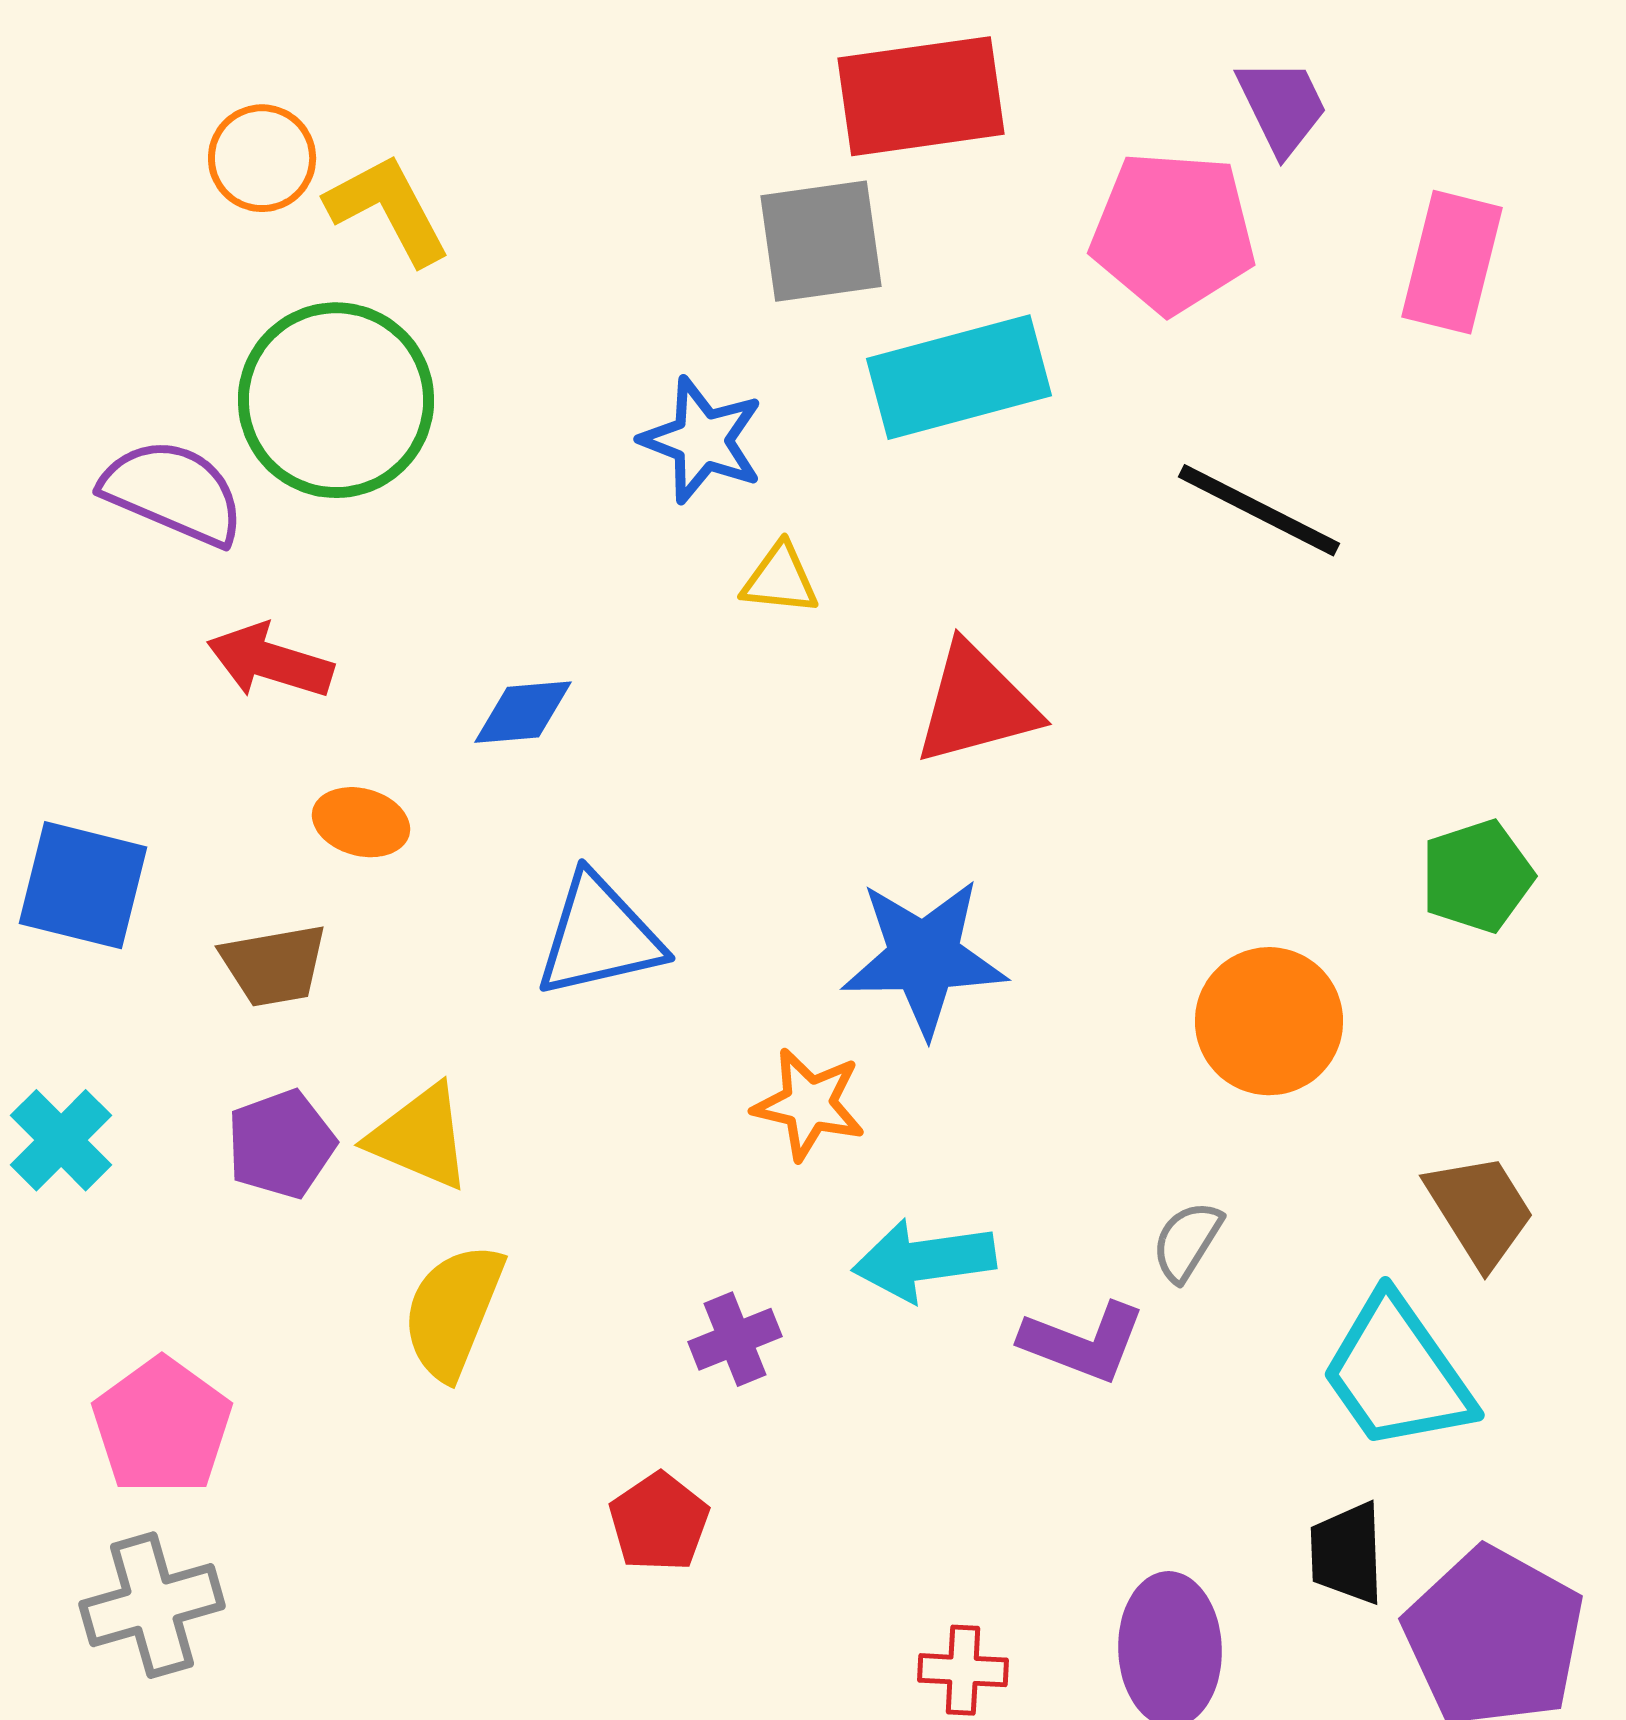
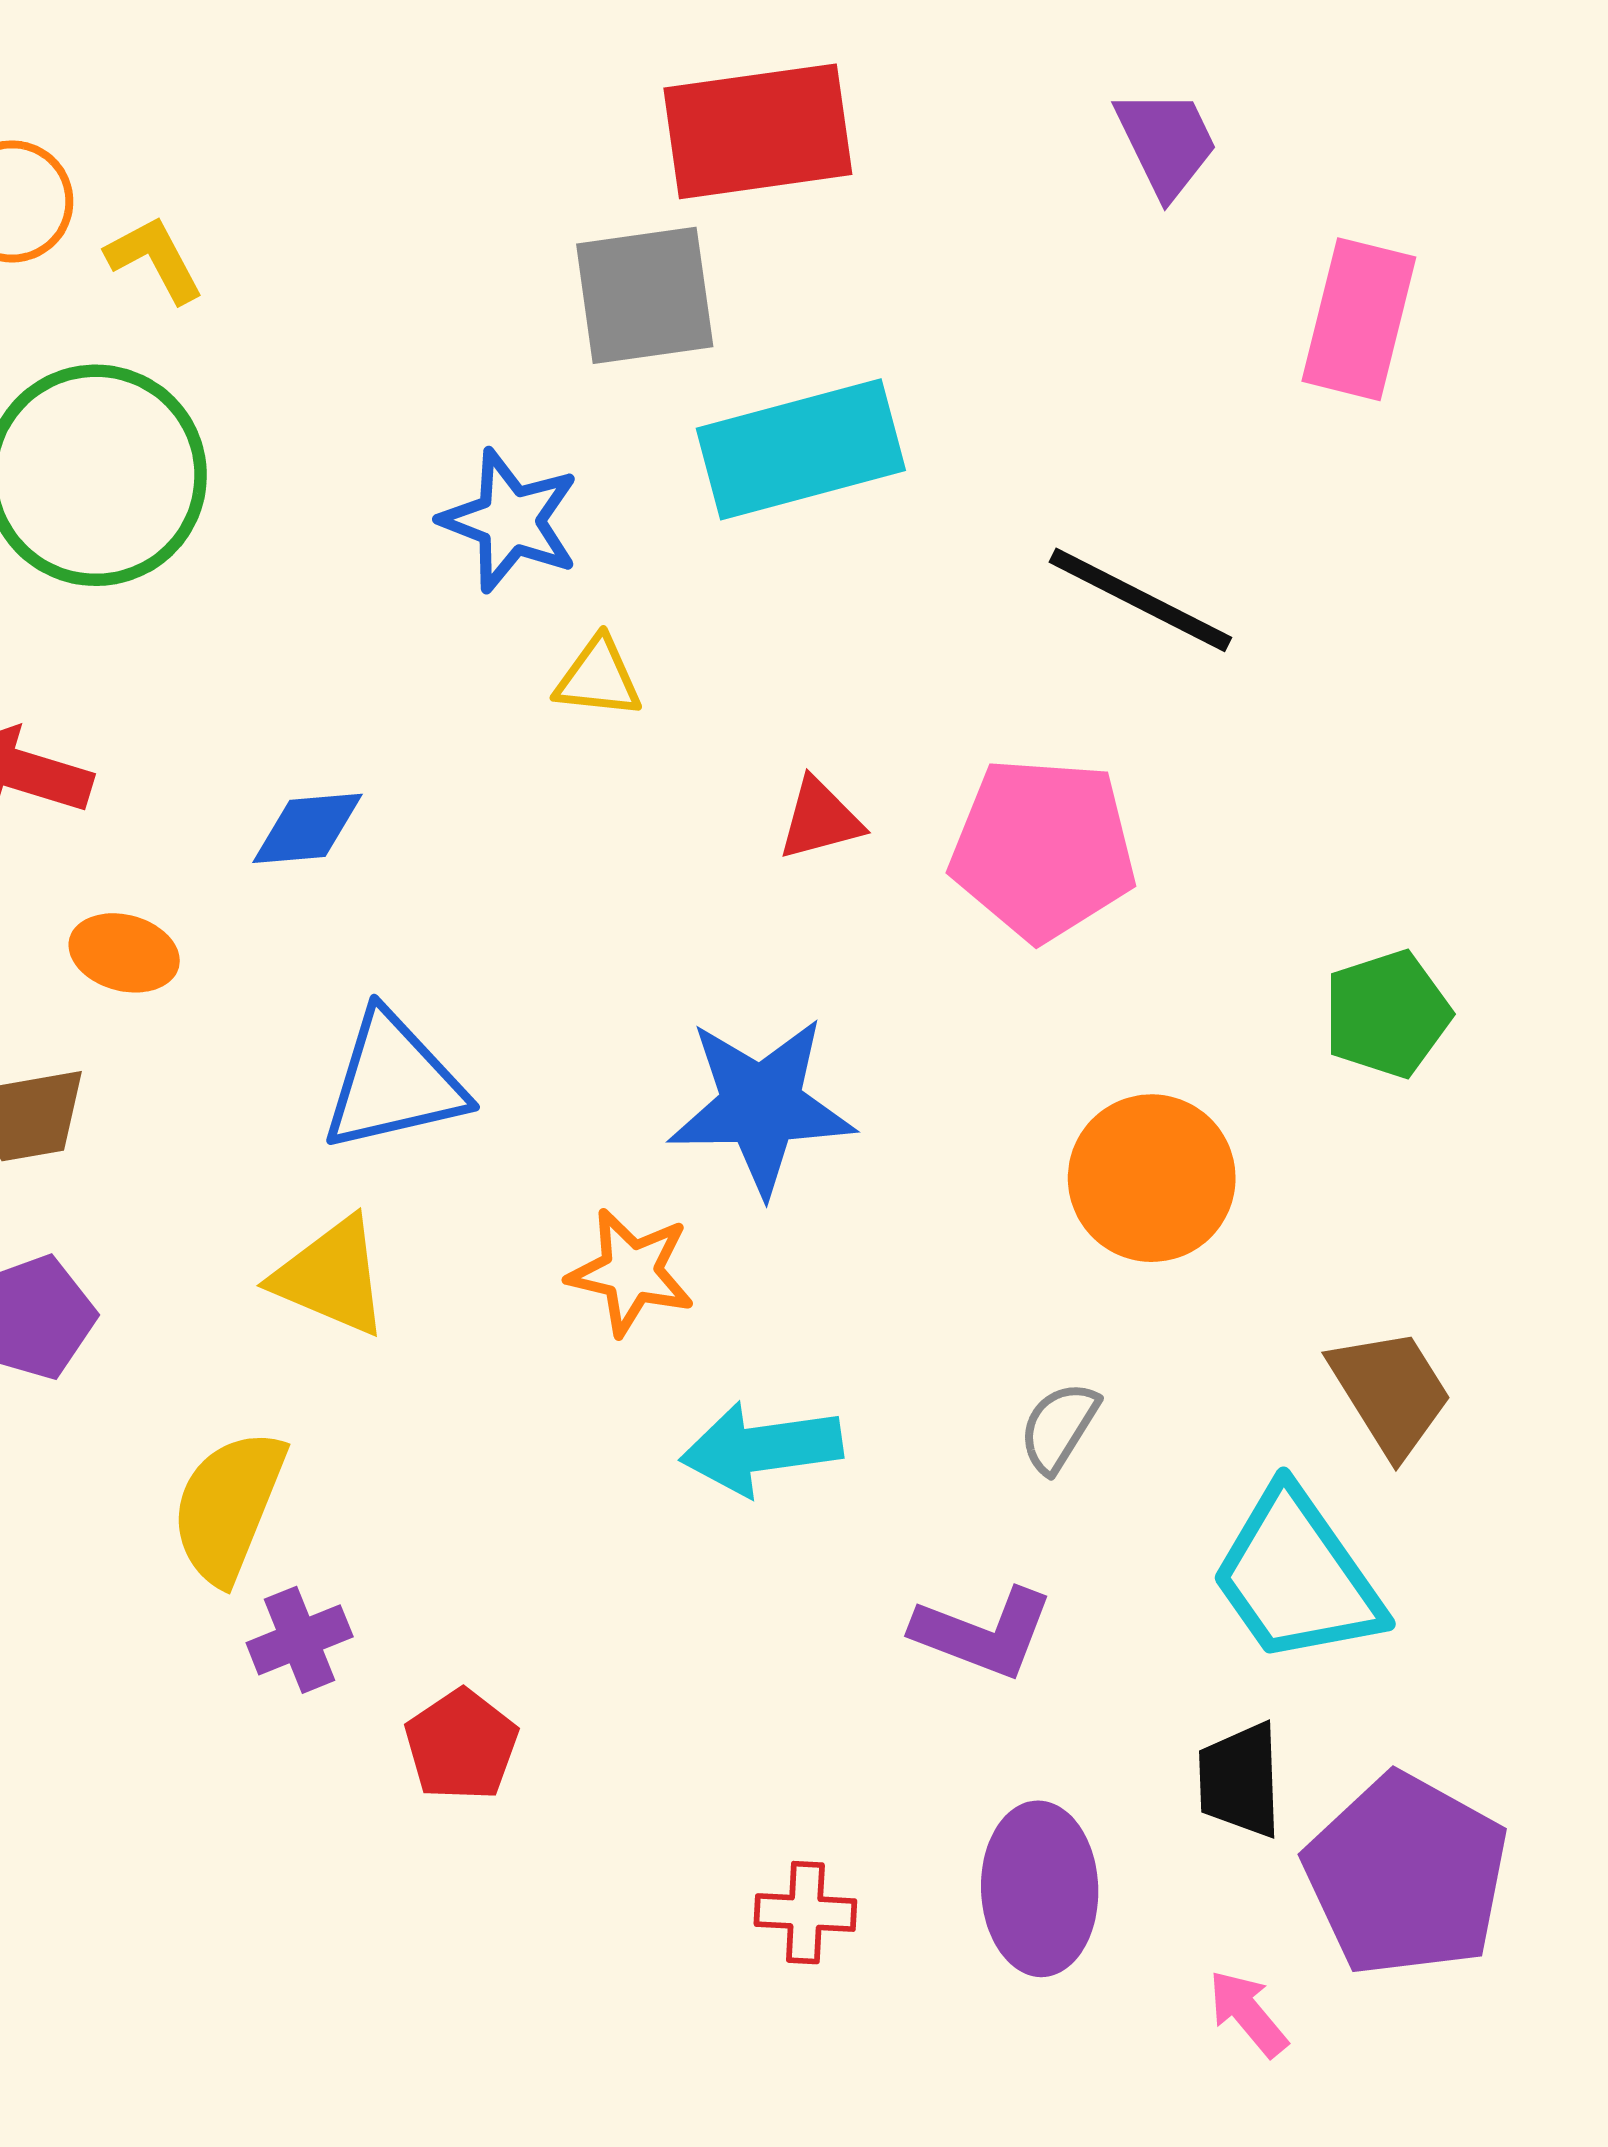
yellow L-shape: (388, 209) -> (155, 259), size x0.7
pink pentagon: (1173, 232) -> (1043, 849), moved
red triangle: (976, 704) -> (820, 819), size x0.6
yellow triangle: (420, 1137) -> (331, 1277), moved
purple cross: (735, 1339) -> (300, 1640), moved
purple L-shape: (1083, 1342) -> (983, 1633), moved

